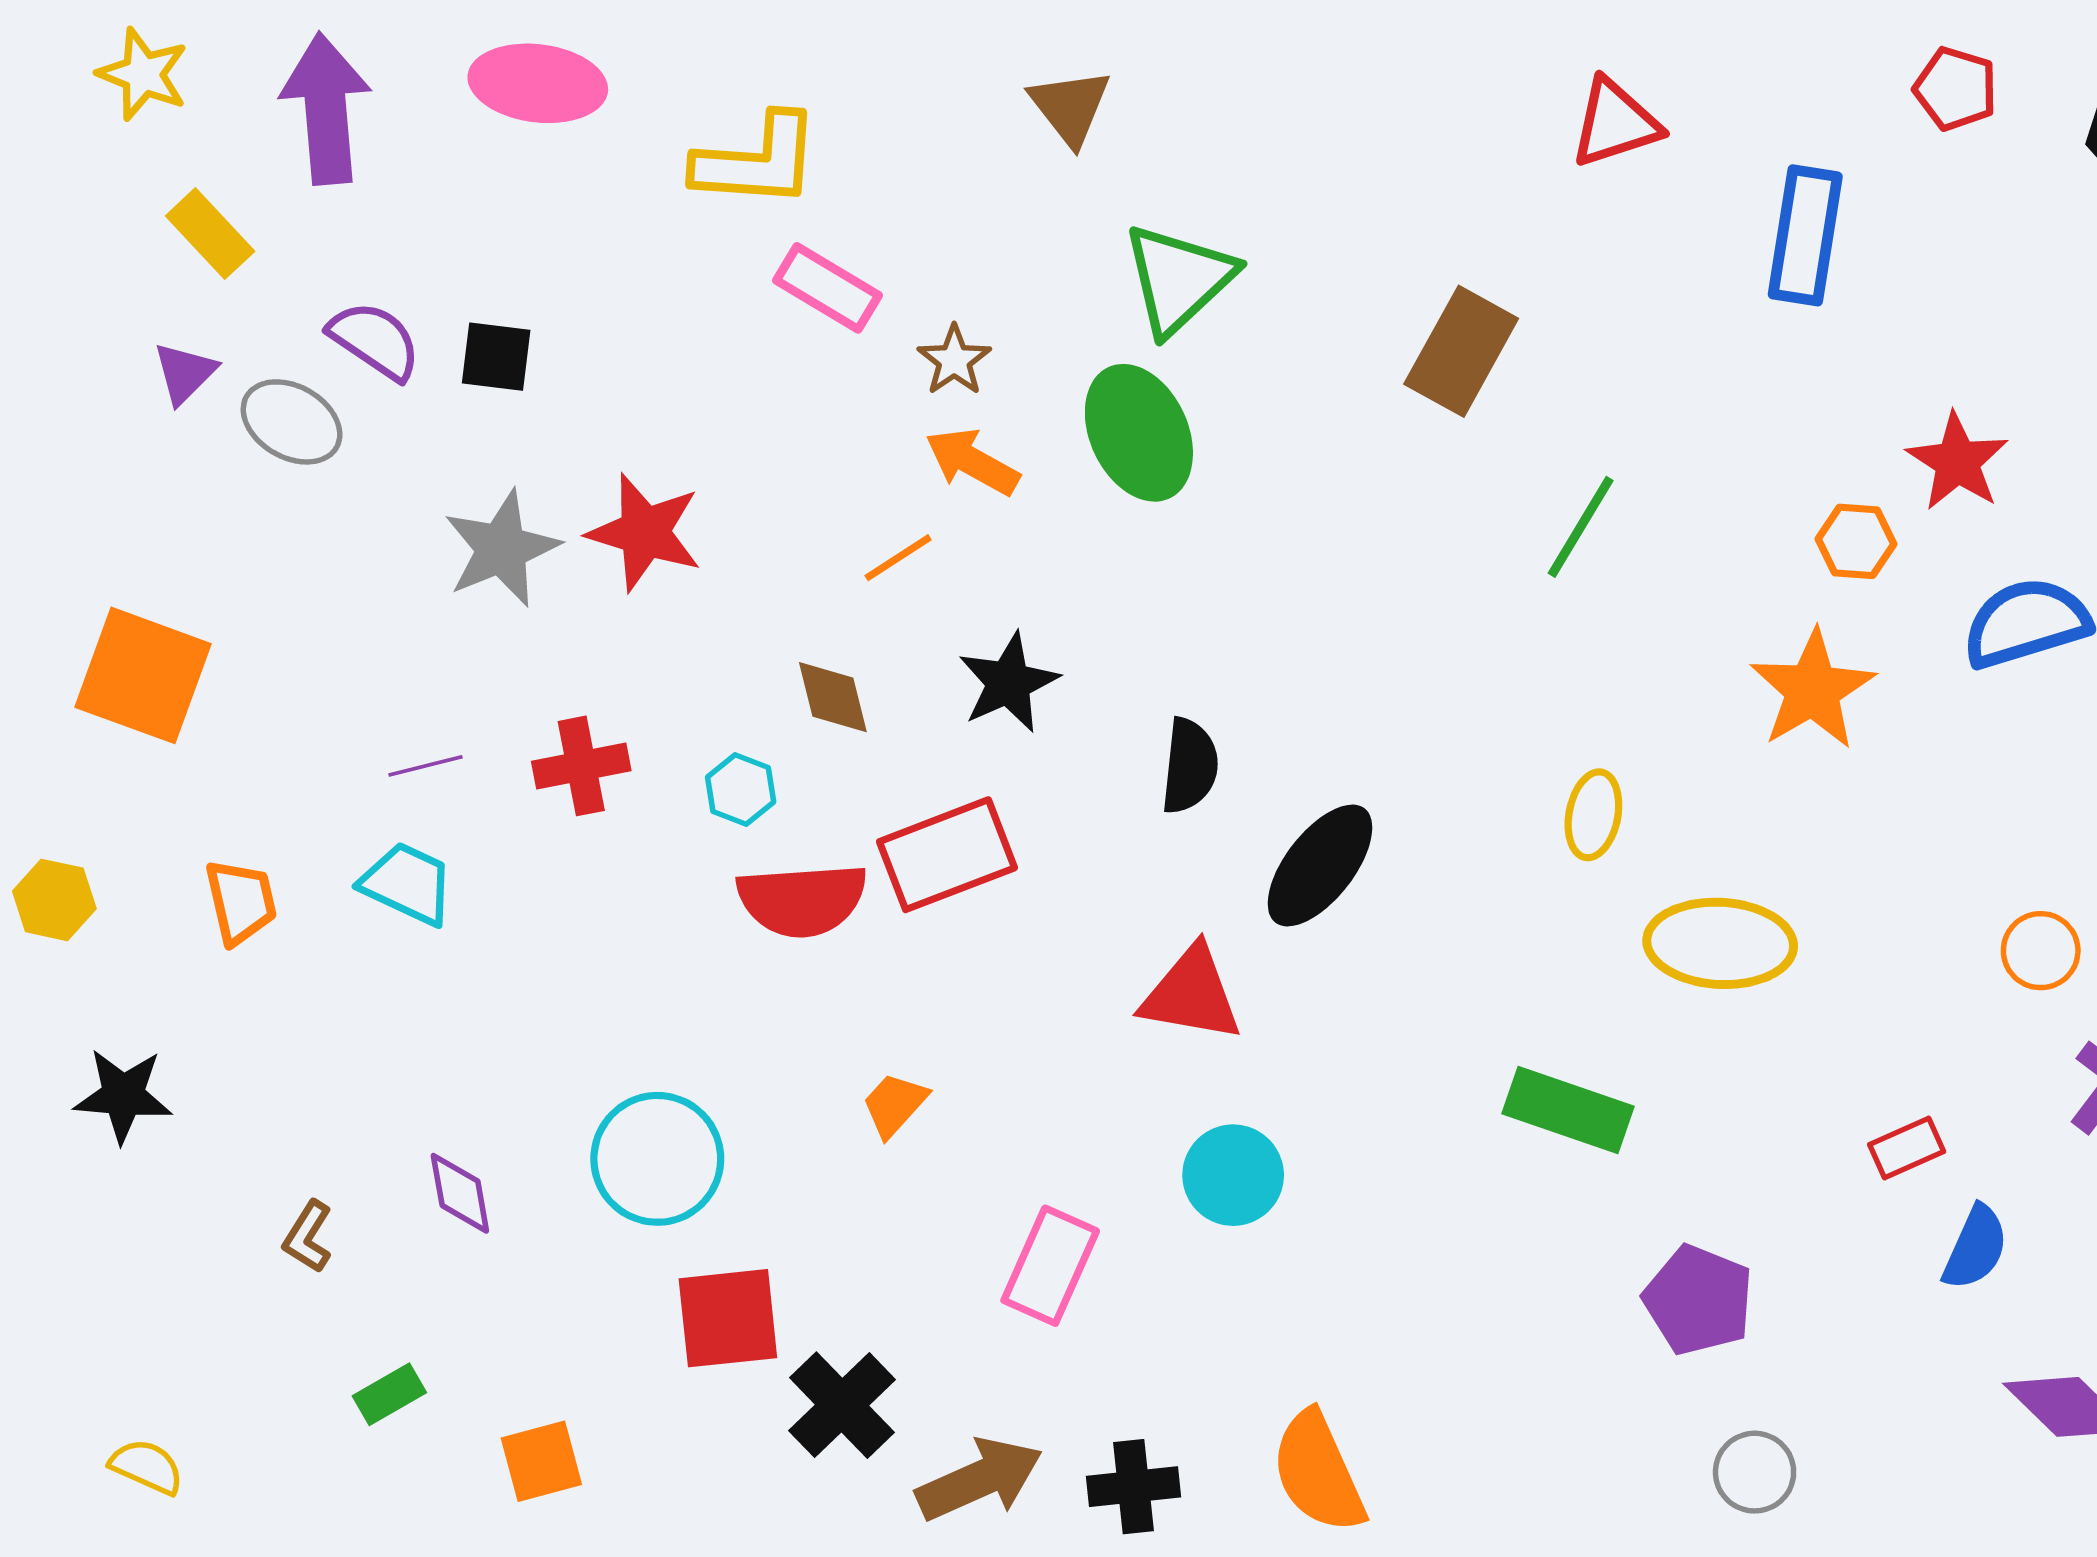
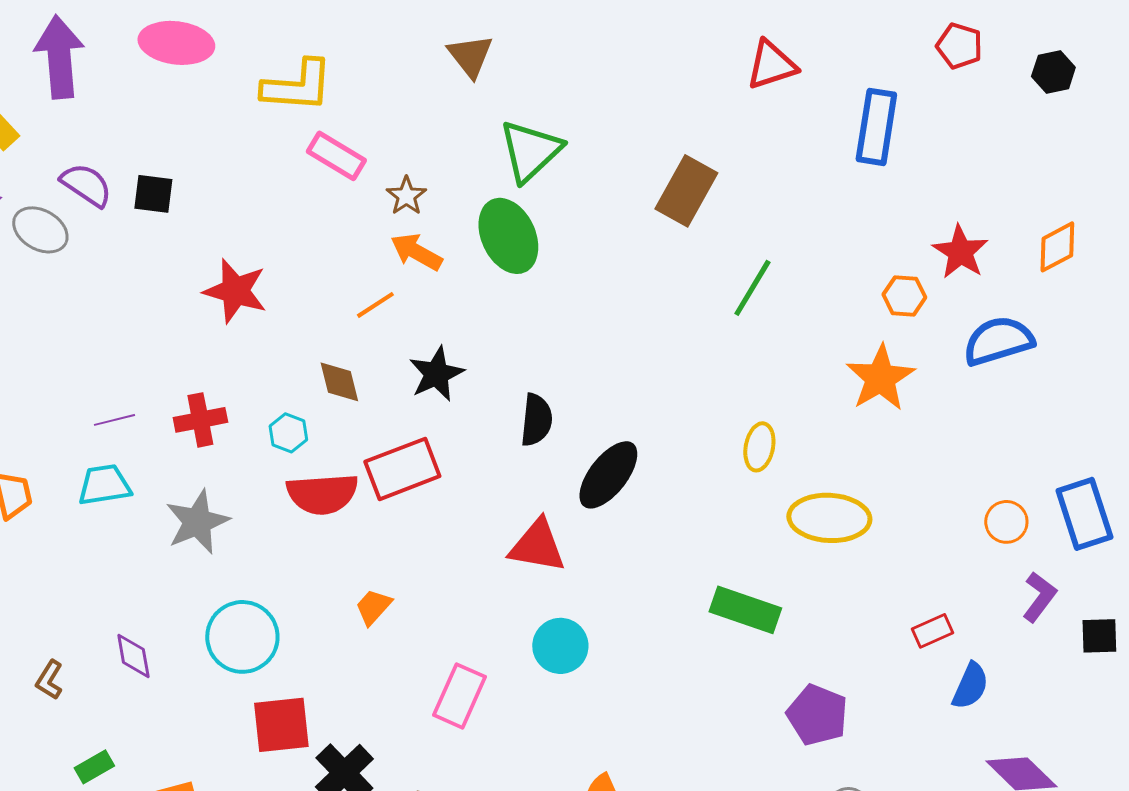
gray star: (502, 549) -> (197, 522), moved
cyan trapezoid: (407, 884) -> (104, 485), turned -34

